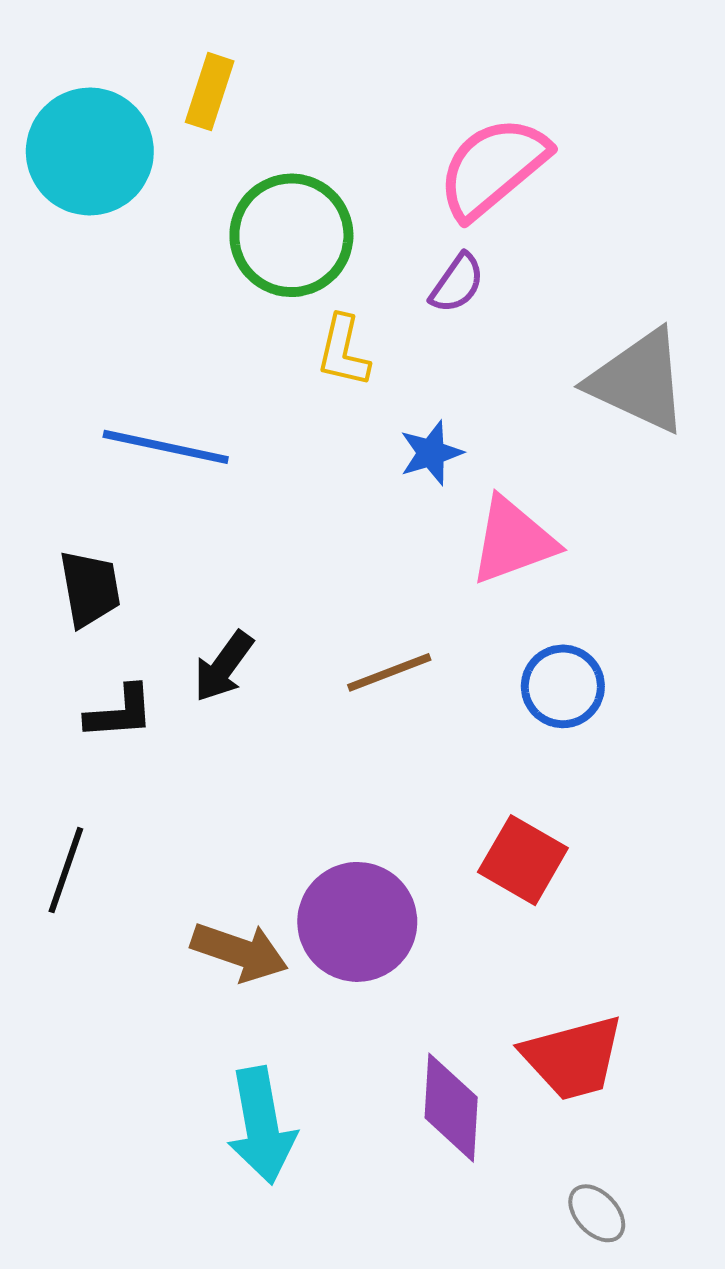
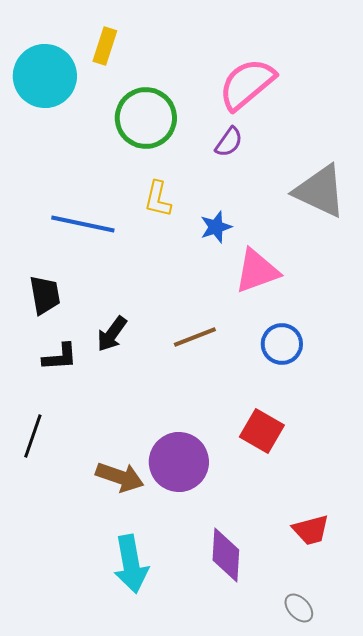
yellow L-shape: (343, 351) -> (158, 199), moved
red trapezoid: (573, 1058) -> (311, 530), moved, size x0.7

